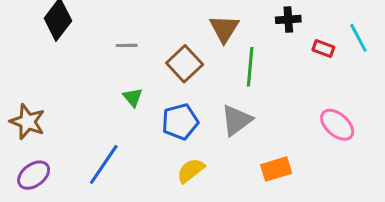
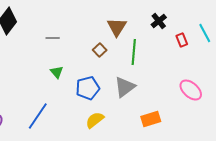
black cross: (288, 19) -> (159, 21), turned -35
red rectangle: (323, 48) -> (182, 40), turned 48
brown square: (185, 64) -> (100, 50), moved, size x0.6

